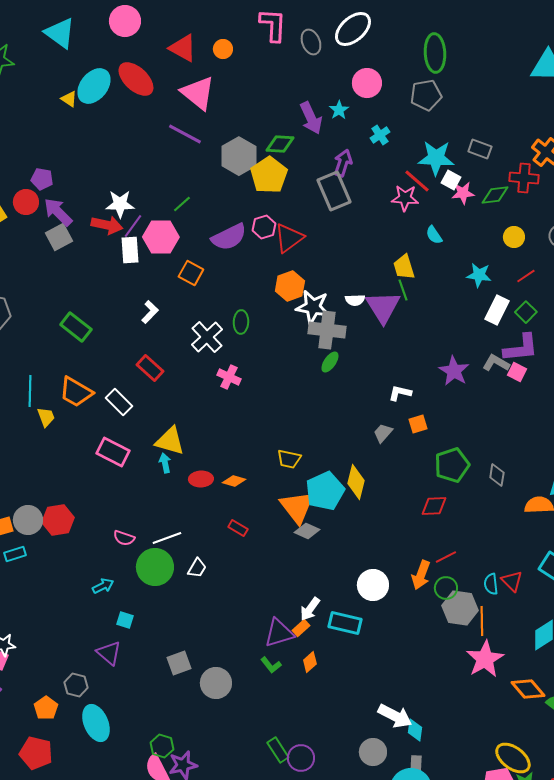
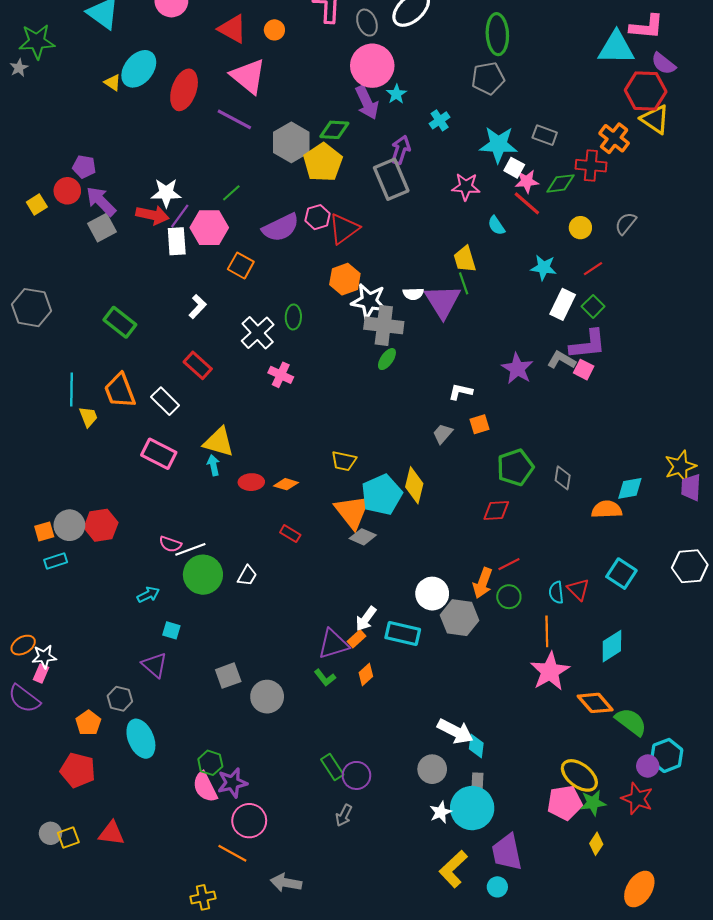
red ellipse: (136, 79) -> (184, 90), moved, turned 66
pink circle: (367, 83) -> (372, 66), moved, size x1.4
red line: (417, 181) -> (527, 203), moved
orange trapezoid: (76, 392) -> (120, 391), turned 39
white line: (167, 538) -> (190, 549), moved
gray hexagon: (460, 608) -> (460, 618), moved

